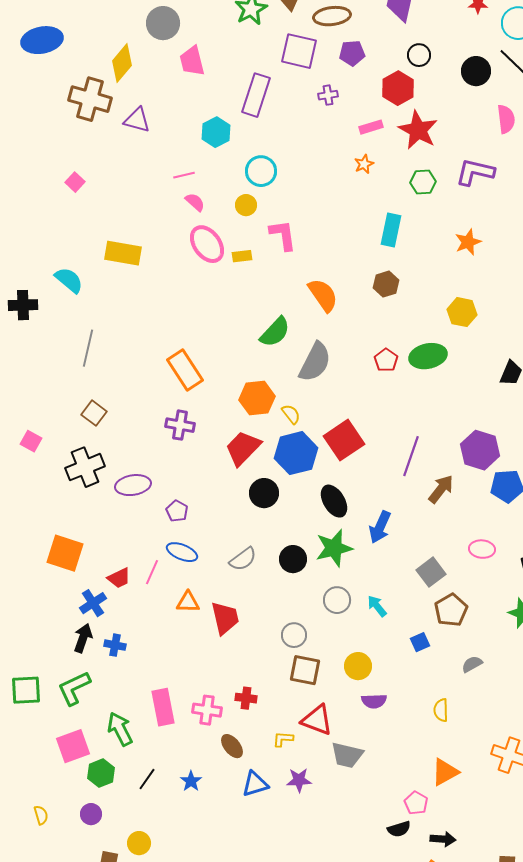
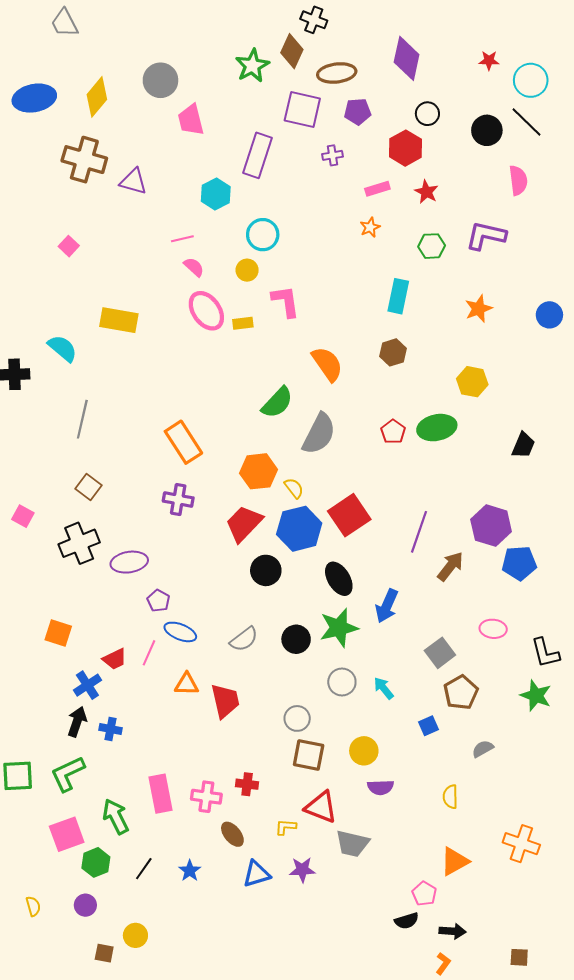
yellow diamond: (122, 63) -> (97, 97), moved
red star: (418, 130) -> (426, 192), size x0.6
purple pentagon: (177, 511) -> (158, 601), moved
orange square: (65, 553) -> (58, 633), size x0.7

